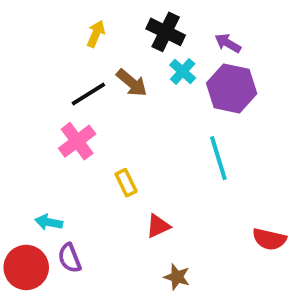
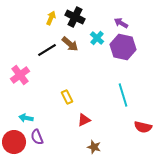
black cross: (166, 32) -> (75, 17), moved
pink cross: (77, 141) -> (20, 75), moved
cyan line: (218, 158) -> (123, 95), moved

